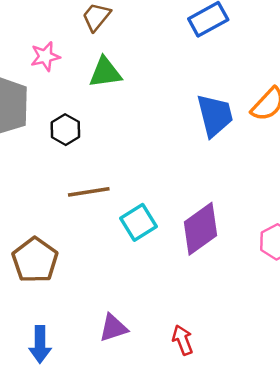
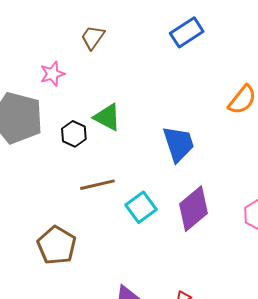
green triangle: (105, 72) -> (107, 117), moved, turned 40
blue trapezoid: (215, 115) -> (179, 144), moved

